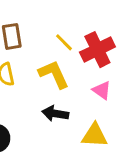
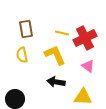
yellow line: (64, 42) -> (62, 33), turned -32

